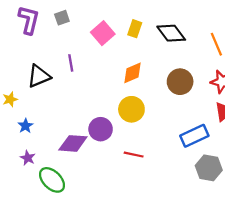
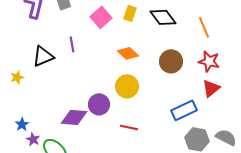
orange diamond: (133, 73) -> (128, 53), turned 65
blue star: (26, 126) -> (22, 124), moved
purple star: (28, 158) -> (33, 139), moved

